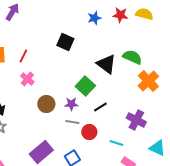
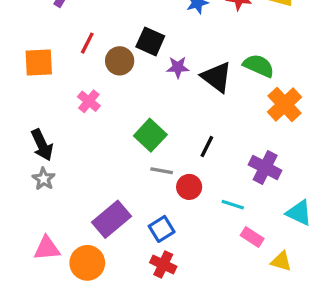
red line: (23, 56) -> (87, 43), moved
green square: (85, 86) -> (150, 135), moved
brown circle: (46, 104) -> (120, 61), moved
purple star: (71, 104) -> (178, 67), moved
black line: (100, 107) -> (207, 147), turned -32

